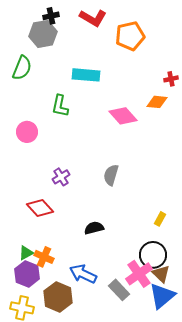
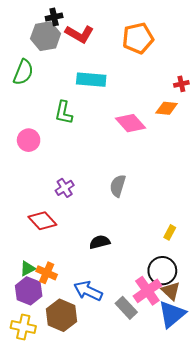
red L-shape: (93, 18) -> (80, 34), moved

